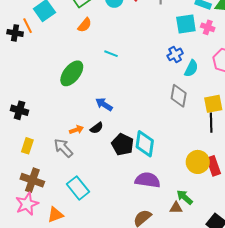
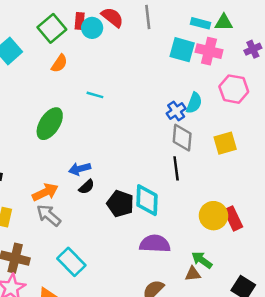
cyan square: (186, 24) -> (182, 50), turned 30
pink cross: (208, 27) -> (209, 51), size x1.5
blue cross: (175, 54) -> (176, 111), moved
blue arrow: (104, 104) -> (80, 169), moved, turned -42
black line: (211, 123) -> (176, 168), moved
orange arrow: (76, 130) -> (45, 192), moved, size x1.5

